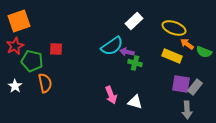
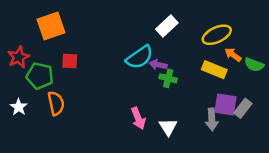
orange square: (19, 21) -> (51, 26), moved
yellow ellipse: (174, 28) -> (217, 35), turned -45
white triangle: (135, 102) -> (168, 127), turned 42
gray arrow: (187, 110) -> (212, 119), moved

